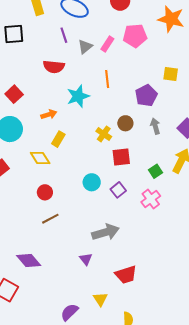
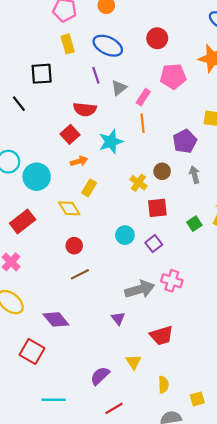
pink rectangle: (107, 44) -> (143, 97), moved
red square: (14, 94) -> (70, 134), moved
pink cross: (151, 199) -> (172, 281), moved, turned -36

